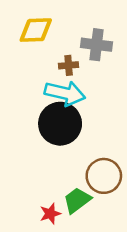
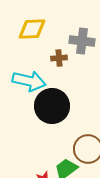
cyan arrow: (65, 93) -> (29, 81), moved

